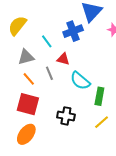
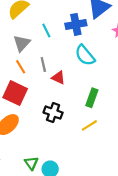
gray triangle: (26, 57) -> (22, 43), turned -42
red triangle: (63, 59) -> (58, 78), moved
cyan semicircle: (80, 81) -> (85, 55), moved

